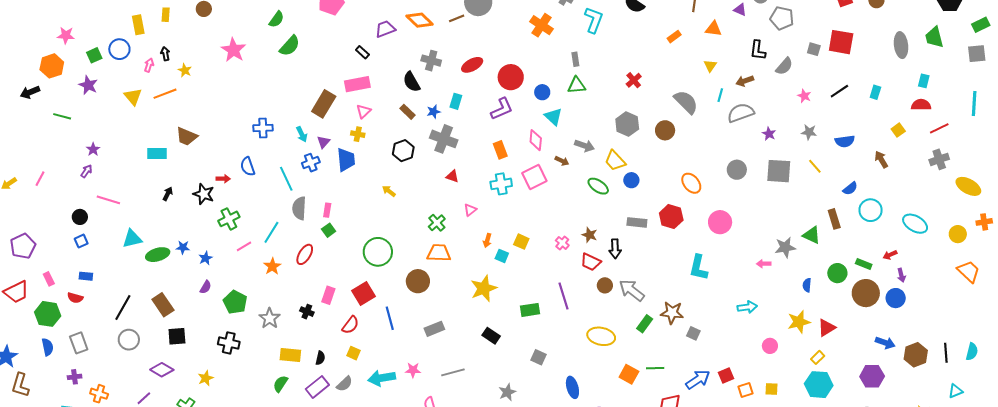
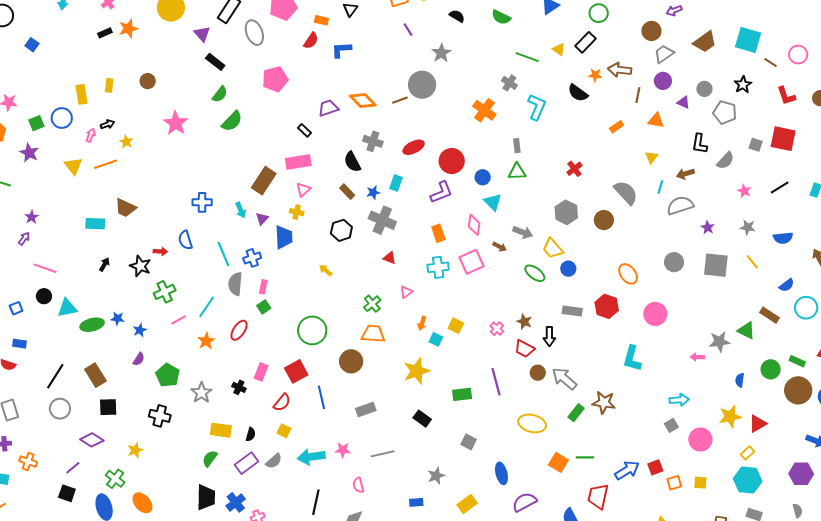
black arrow: (165, 54) -> (107, 124), turned 80
blue cross: (311, 163) -> (252, 258), moved
black circle: (80, 217) -> (44, 296), moved
brown rectangle: (834, 219) -> (769, 315), turned -42
gray square: (693, 333) -> (671, 425), moved, turned 32
pink circle: (770, 346) -> (700, 440), size x1.5

